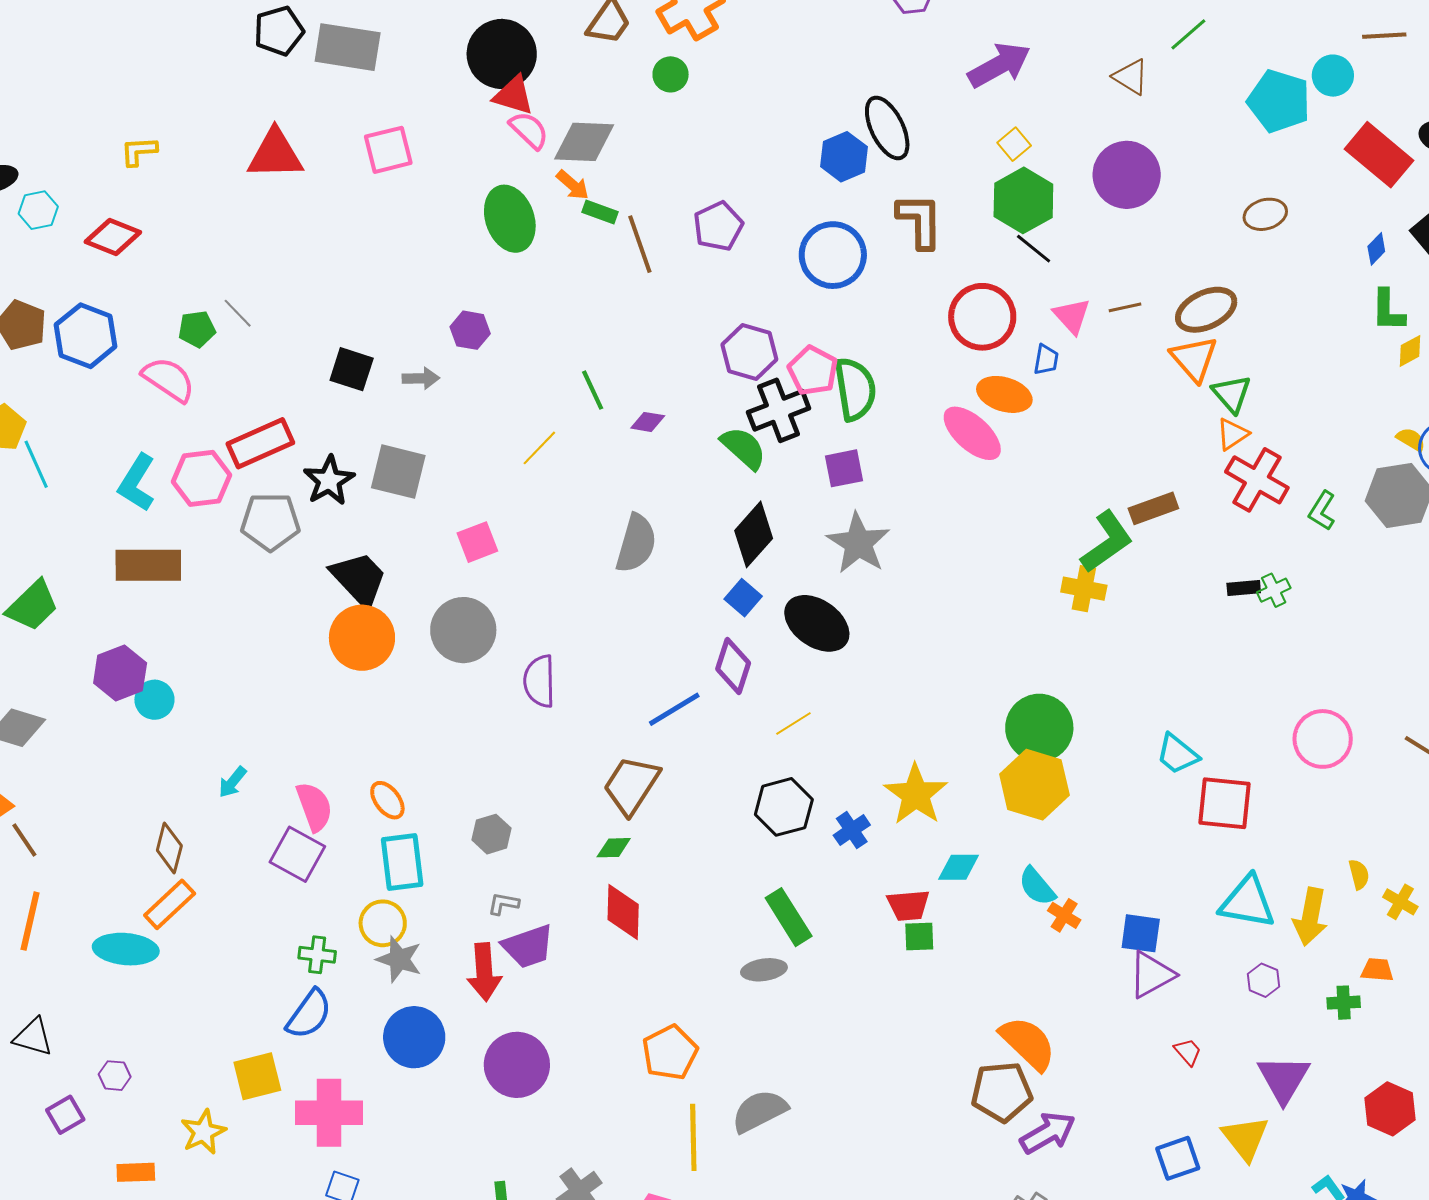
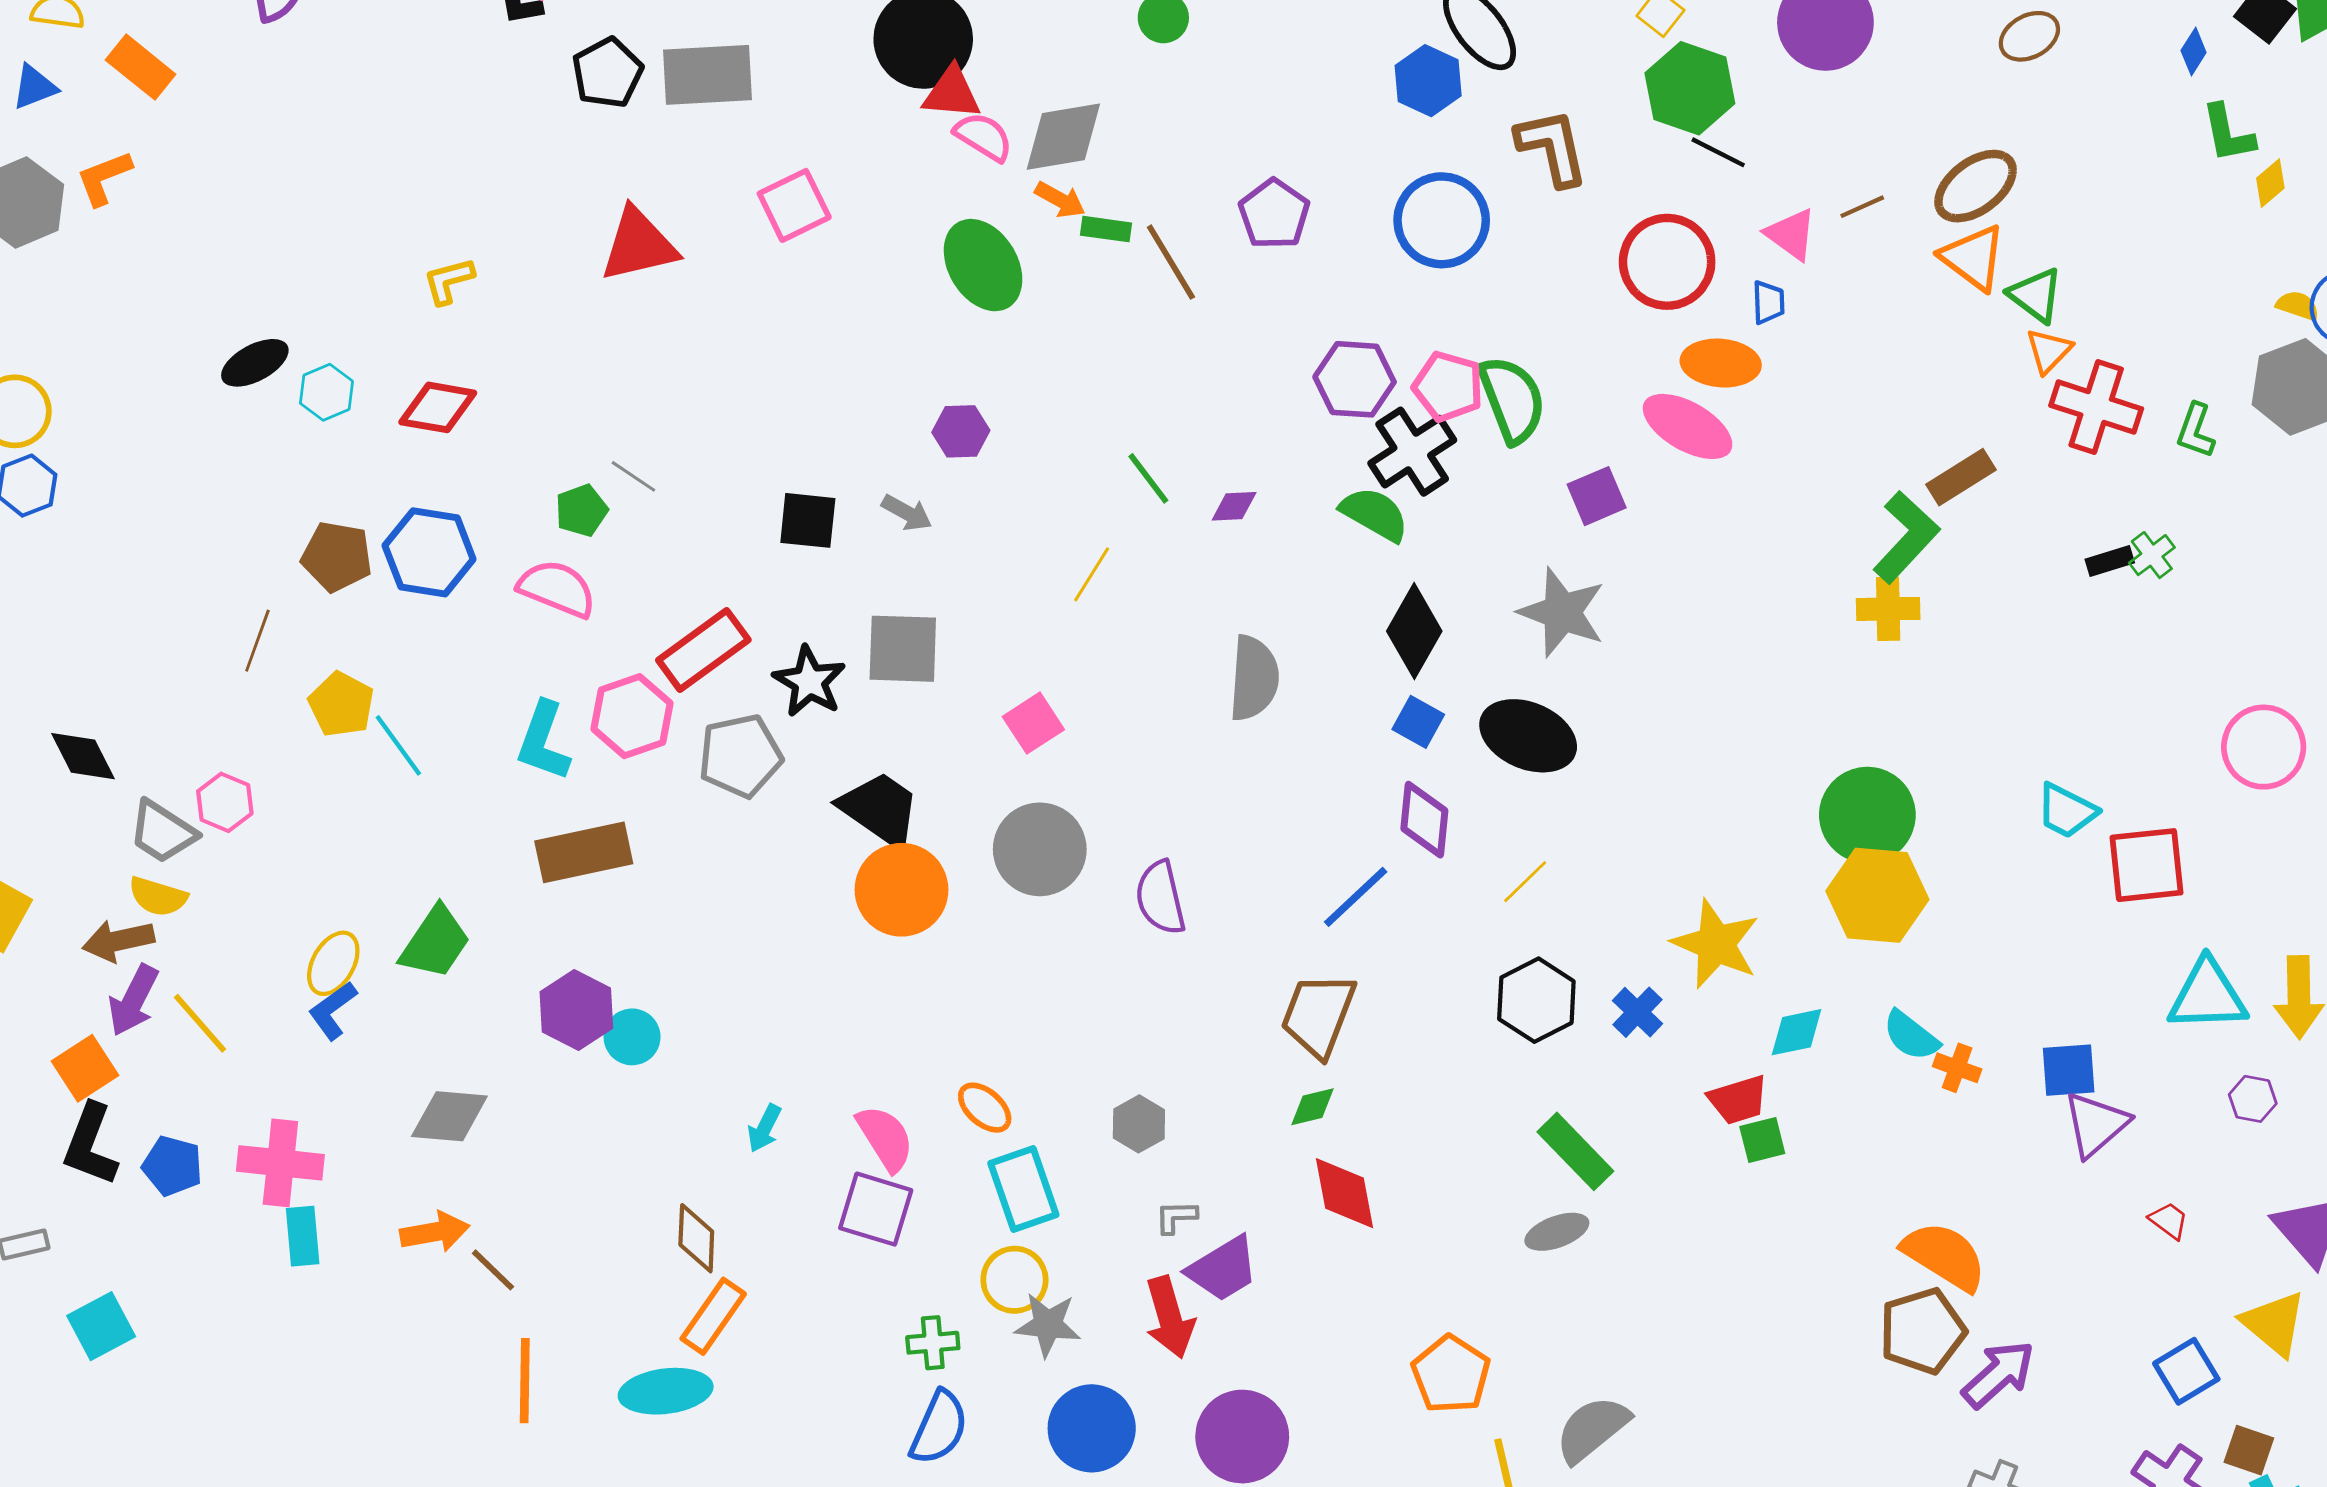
gray arrow: (421, 378) -> (907, 513), turned 42
purple square: (844, 468) -> (1597, 496), moved

